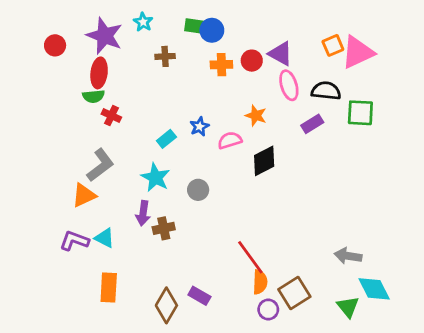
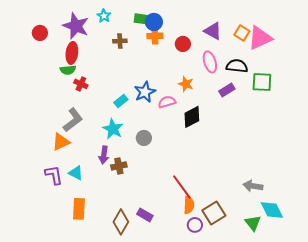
orange square: (333, 45) -> (242, 33), turned -35
purple triangle: (281, 54) -> (213, 31), moved
orange cross: (221, 65) -> (155, 36), moved
blue star: (199, 127) -> (145, 92), size x1.5
purple L-shape: (74, 241) -> (54, 175), turned 60

